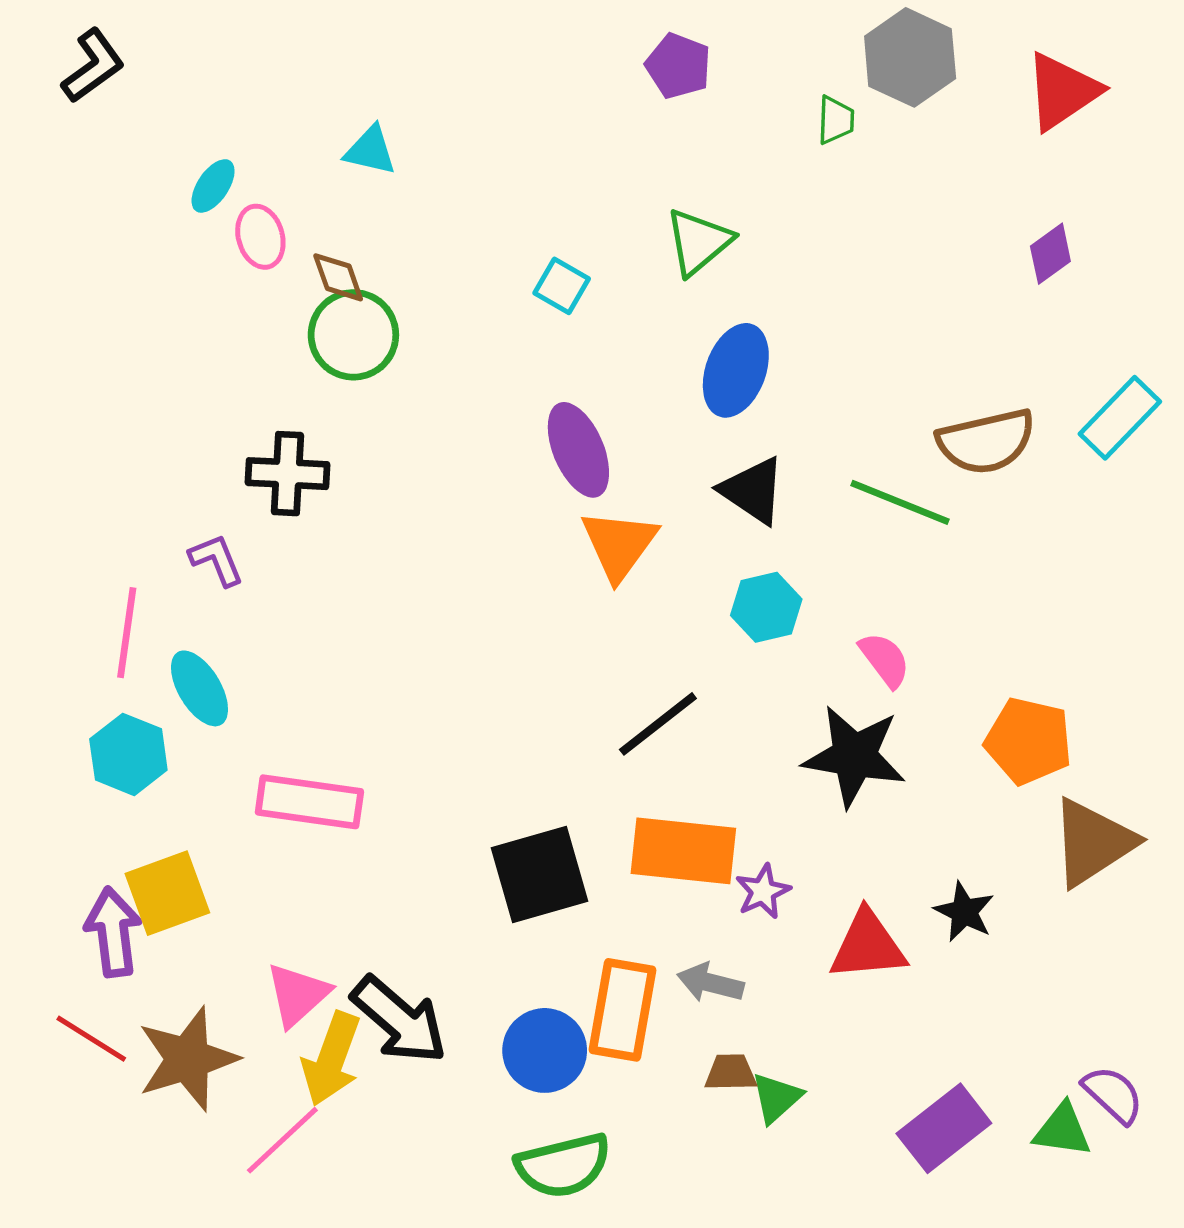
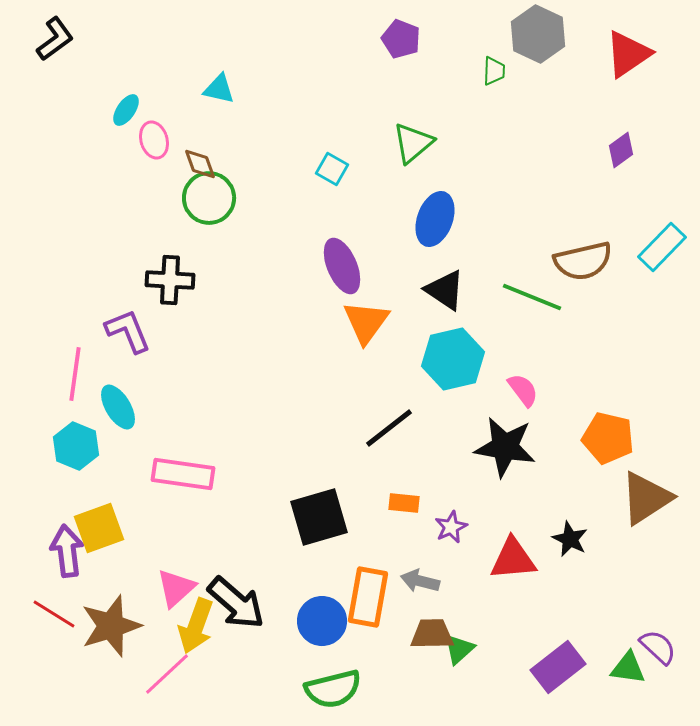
purple L-shape: (216, 560) -> (128, 331), size x1.4
cyan hexagon: (766, 607) -> (453, 359), size x1.5
orange rectangle: (683, 851) -> (404, 503), size x0.5
brown trapezoid: (731, 1072) -> (432, 634), size x1.4

